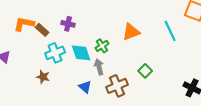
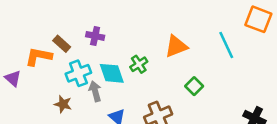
orange L-shape: (24, 24) -> (39, 57), moved
gray arrow: (99, 67) -> (95, 91), moved
green square: (145, 71) -> (194, 86), moved

